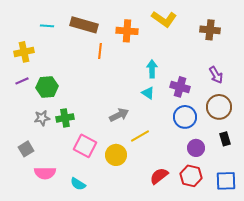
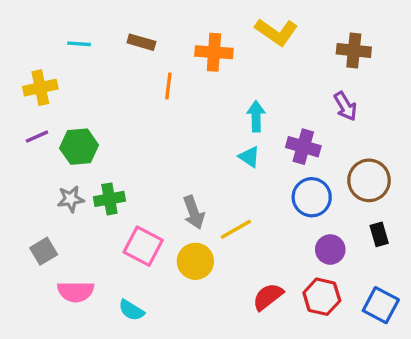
brown rectangle: (84, 25) -> (141, 42), size x0.6
purple arrow: (216, 75) -> (345, 106), moved
gray arrow: (119, 115) -> (194, 212), moved, turned 96
blue square: (226, 181) -> (381, 305), turned 30

